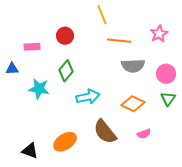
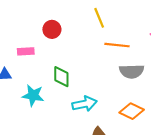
red circle: (65, 36) -> (52, 29), moved
green diamond: (66, 71) -> (61, 77), turned -40

